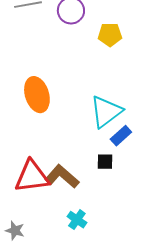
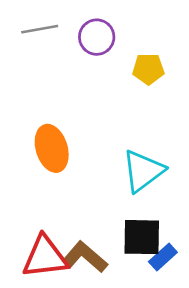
blue rectangle: (121, 136) -> (163, 257), moved
black square: (105, 162) -> (142, 237), size x1.8

